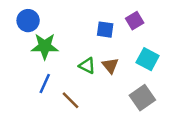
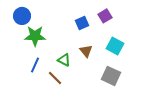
blue square: (105, 30) -> (82, 23), turned -32
green triangle: (87, 66) -> (64, 60), moved
gray square: (142, 98) -> (111, 76), turned -30

